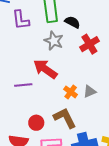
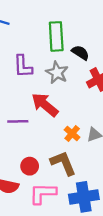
purple L-shape: (21, 20) -> (23, 66), moved

